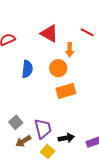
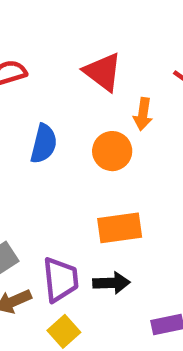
orange rectangle: (66, 91) -> (120, 228), moved
black arrow: (66, 138) -> (111, 283), moved

